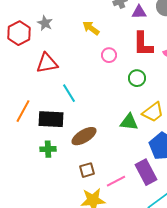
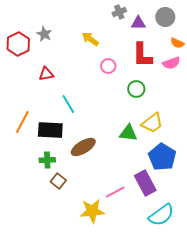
red triangle: (47, 63) -> (46, 74), size x0.7
brown square: (87, 170) -> (58, 181), moved, turned -35

